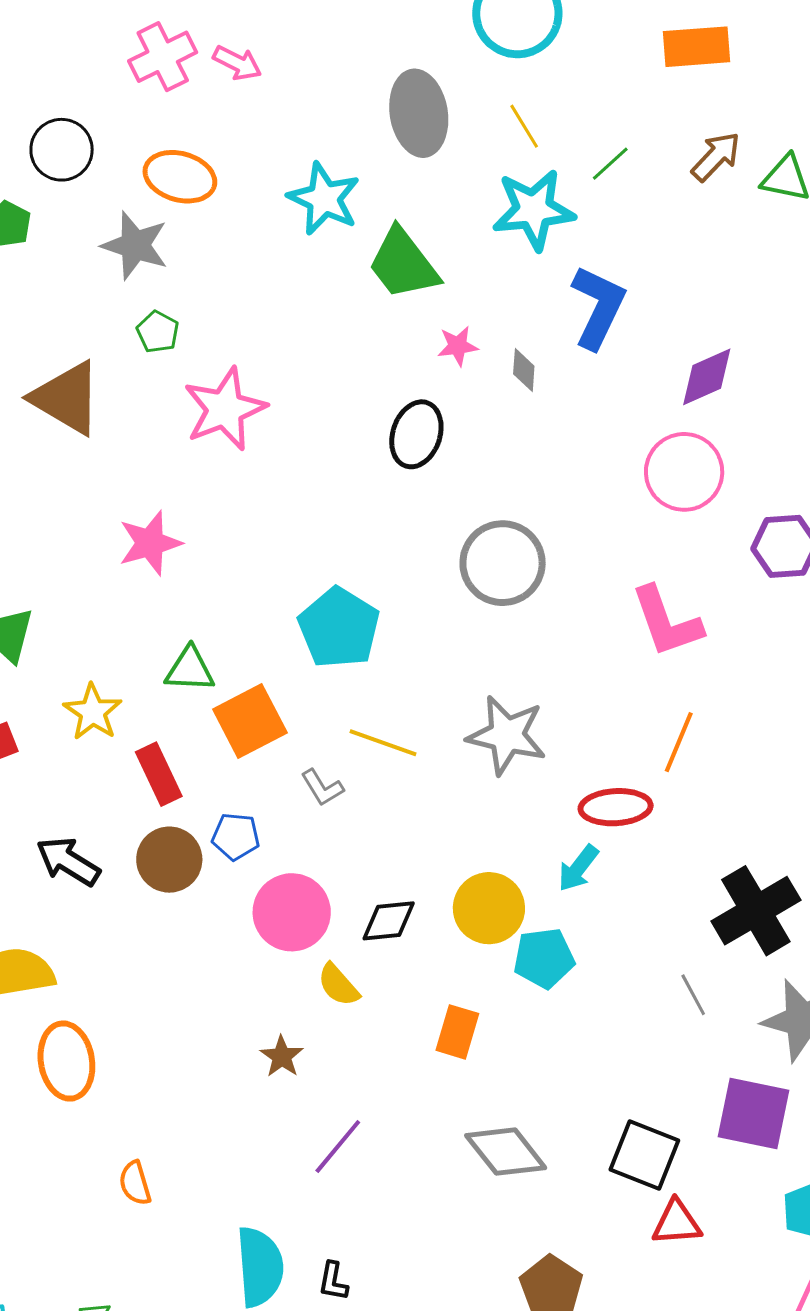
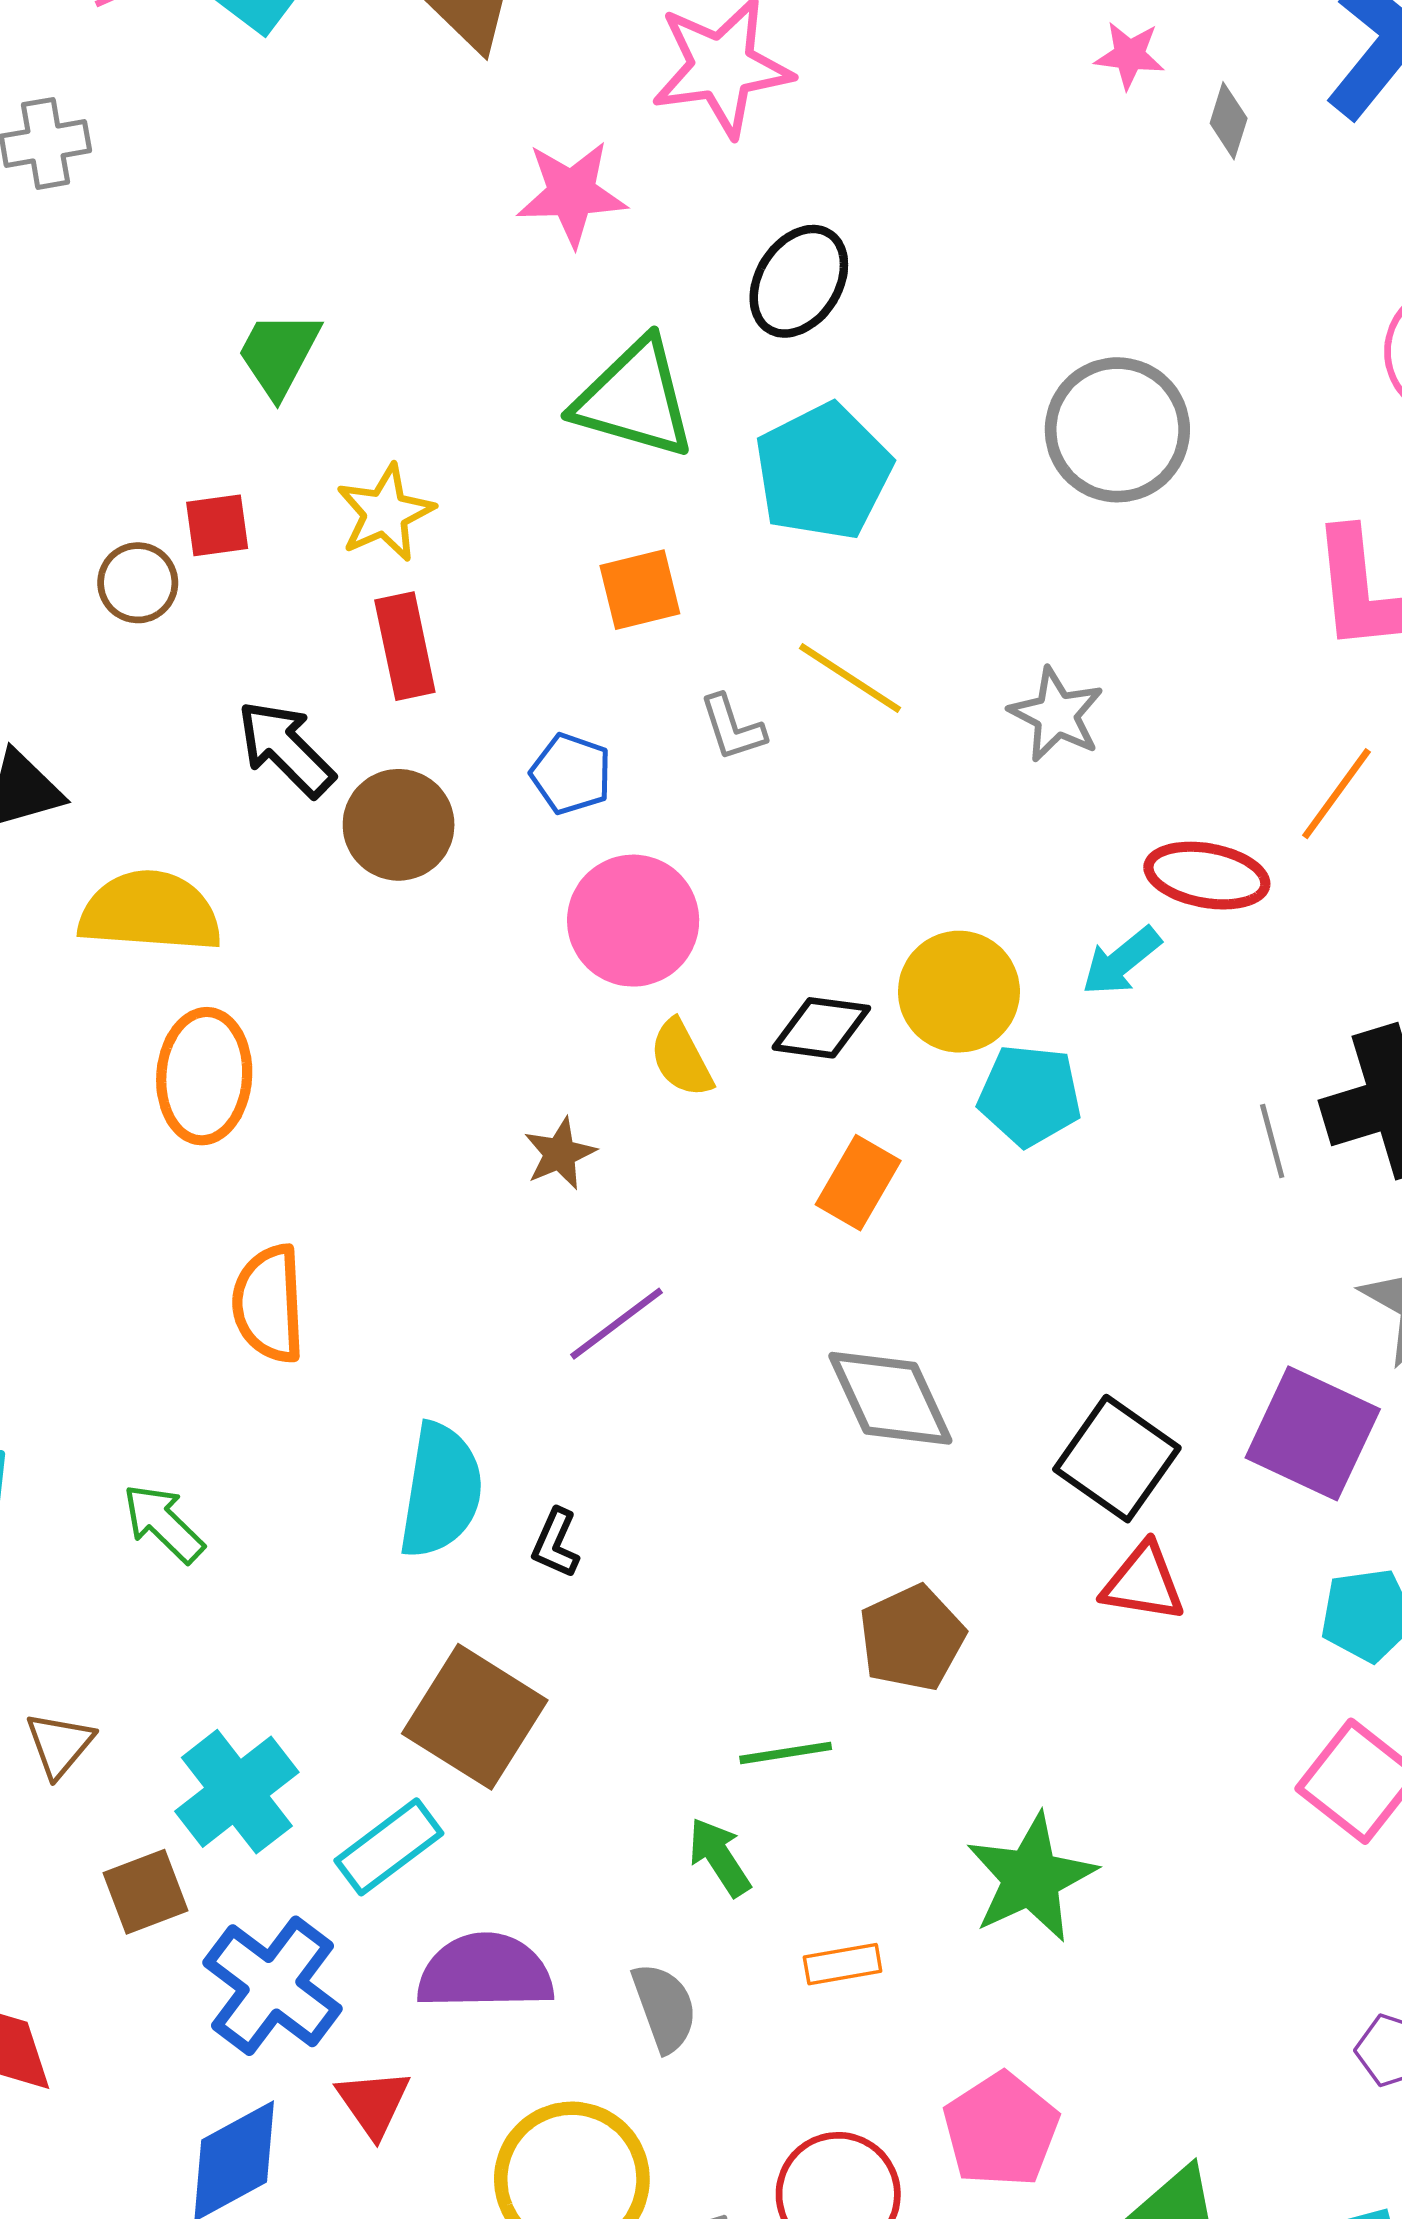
black ellipse: (416, 434) -> (799, 281), moved
pink star: (150, 543) -> (572, 194), moved
green triangle: (190, 669) -> (635, 399), moved, size x1.5
orange square: (250, 721) -> (640, 590), size x0.7
gray star: (507, 735) -> (1056, 715), size x0.7
red rectangle: (159, 774) -> (405, 646), moved
brown circle: (169, 860) -> (399, 825), moved
black diamond: (389, 921) -> (821, 1028), moved
gray line: (693, 995) -> (1272, 1141), moved
orange semicircle: (135, 1183) -> (269, 1304), size x1.5

